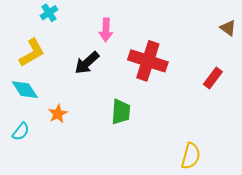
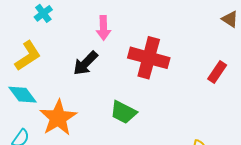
green trapezoid: (121, 112) -> (123, 112), turned 116
orange star: (58, 114) -> (58, 118), size x1.8

